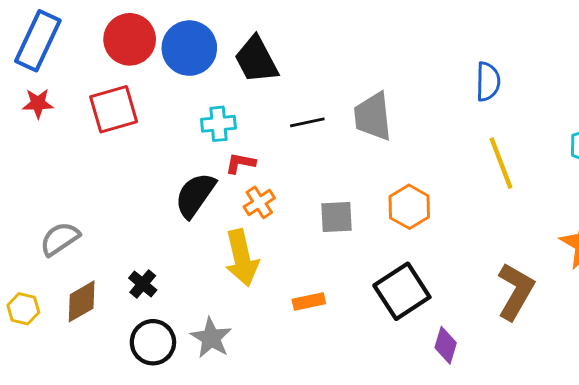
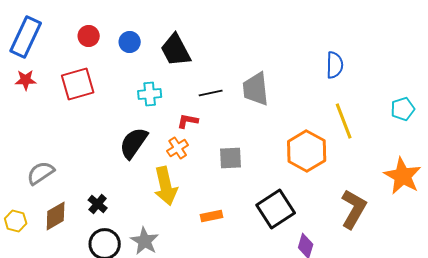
red circle: (130, 39) -> (89, 36), size x0.6
blue circle: (189, 48) -> (130, 42), size x0.6
red L-shape: (240, 163) -> (188, 121), moved
orange hexagon: (409, 207) -> (307, 151), moved, size x1.4

